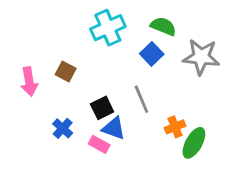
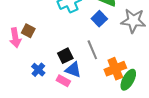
brown square: (66, 71) -> (28, 31), moved
orange cross: (175, 127) -> (115, 69), size x1.5

